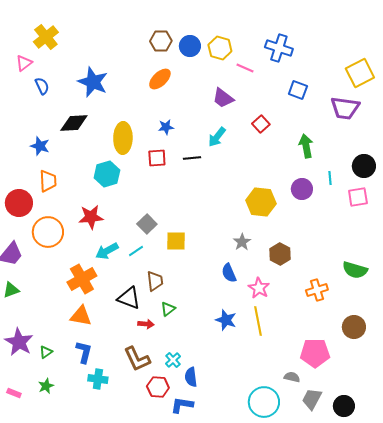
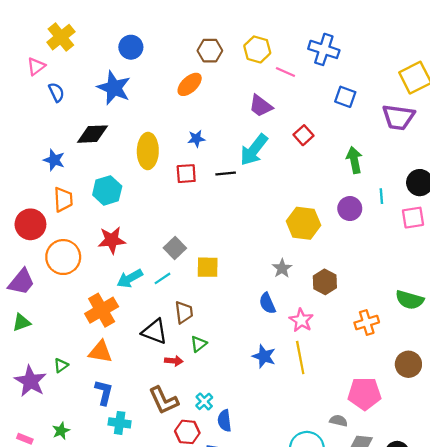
brown hexagon: (161, 41) -> (210, 51), moved
blue circle: (190, 46) -> (131, 47), moved
cyan arrow: (217, 137) -> (254, 150), size x1.4
cyan hexagon: (107, 174) -> (107, 190), moved
green triangle: (46, 352) -> (61, 365), moved

